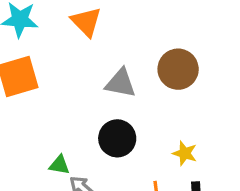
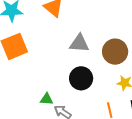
brown circle: (178, 69) -> (115, 52), moved

